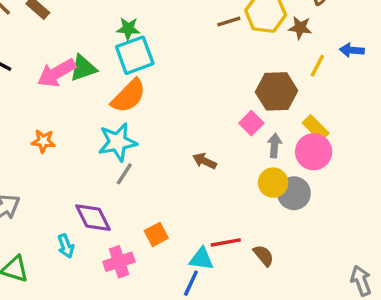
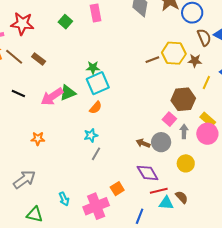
orange semicircle: (129, 96) -> (96, 108), size x0.6
orange star: (43, 141) -> (38, 139), moved
cyan star: (118, 142) -> (91, 135), size x0.6
yellow circle: (273, 183) -> (186, 163), moved
gray circle: (294, 193) -> (161, 142), moved
purple diamond: (93, 218) -> (148, 173), moved
cyan triangle: (201, 259) -> (166, 203), moved
pink cross: (119, 262) -> (96, 206), size x1.4

